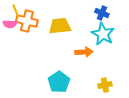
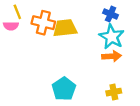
orange cross: (27, 21) -> (43, 23), moved
orange arrow: (84, 52) -> (112, 56), moved

